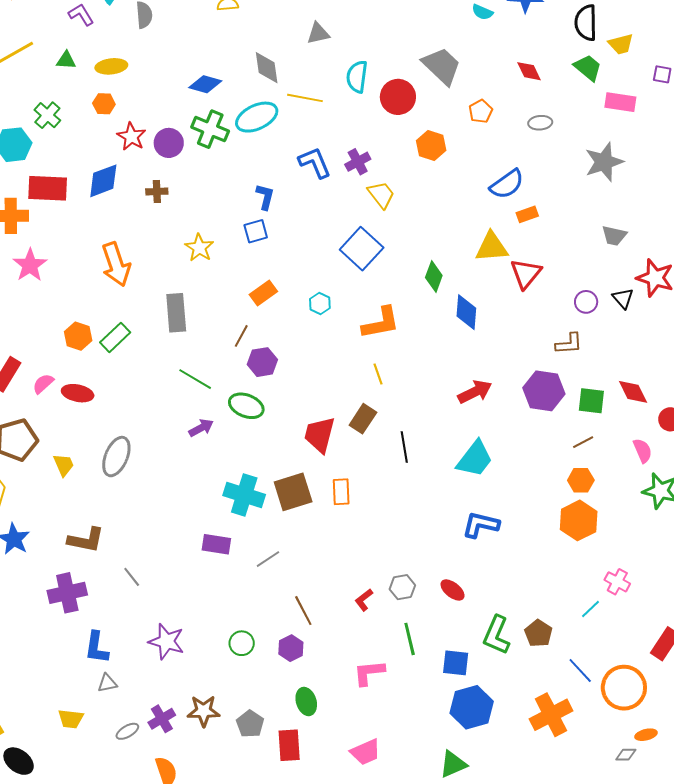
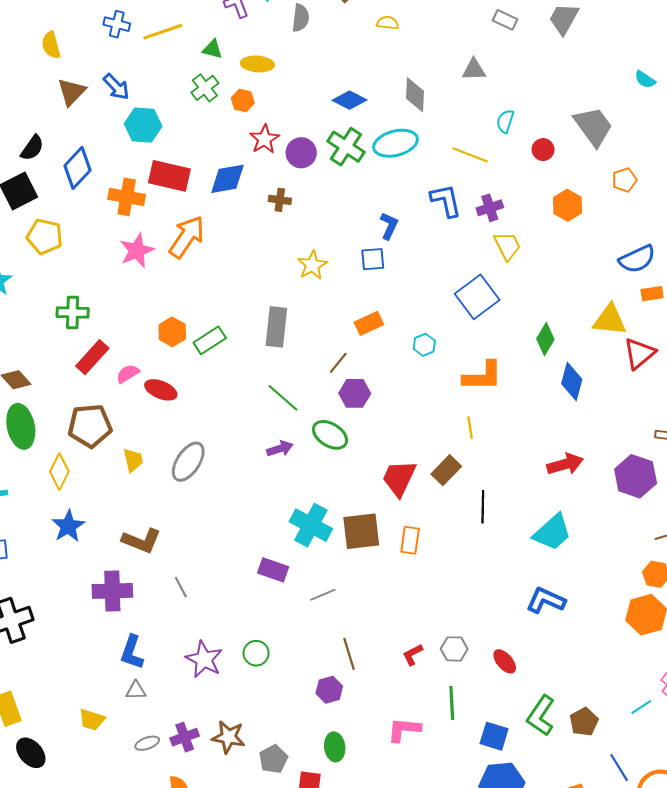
cyan semicircle: (357, 77) -> (505, 121), size x0.7
red circle: (398, 97) -> (543, 150), size x0.6
yellow line: (305, 98) -> (470, 155), moved
green cross: (47, 115) -> (205, 88), moved
orange arrow: (116, 264) -> (187, 237), moved, turned -138
green circle: (242, 643) -> (256, 653), moved

